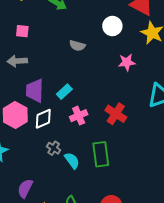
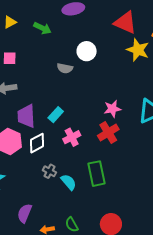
white circle: (112, 26) -> (87, 51), moved
pink star: (127, 62) -> (112, 109), moved
red cross: (116, 114) -> (108, 132), turned 30

